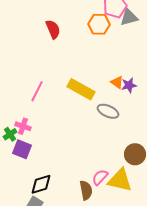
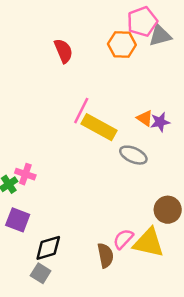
pink line: (37, 91) -> (81, 111), moved
purple square: (22, 149) -> (18, 220), moved

